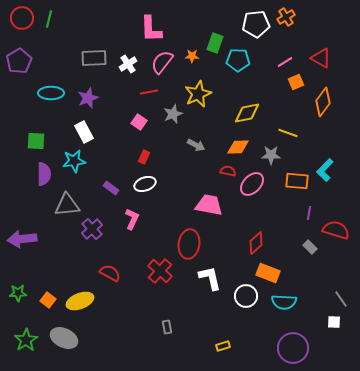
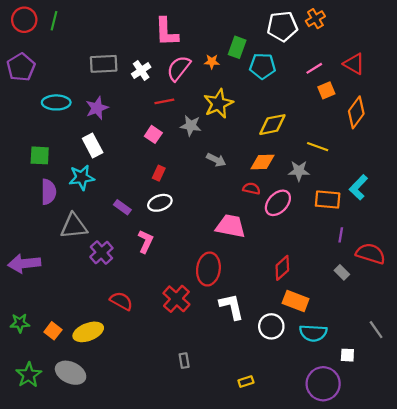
gray star: (173, 114) -> (191, 126), turned 30
white square: (334, 322) -> (347, 355), moved

